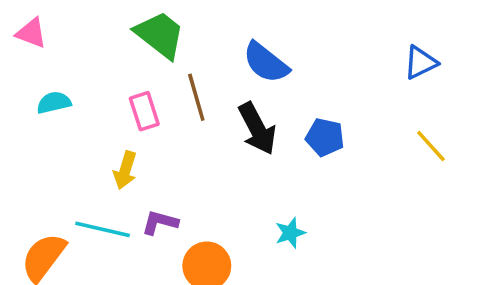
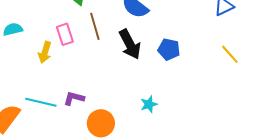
yellow arrow: (125, 170) -> (45, 52), moved

